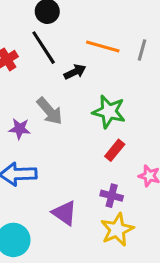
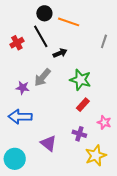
orange line: (103, 47) -> (69, 22), moved
gray arrow: (50, 111) -> (42, 77), turned 78
yellow star: (117, 230) -> (96, 156), moved

